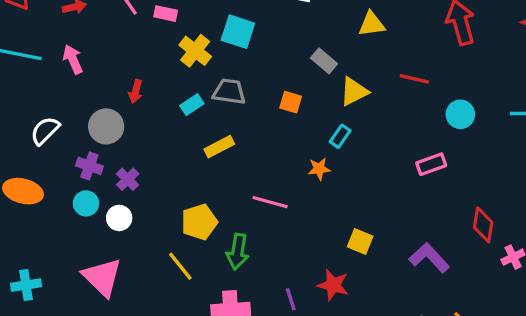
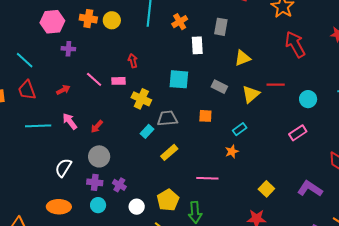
cyan square: (238, 32) -> (179, 79), moved
red arrow: (136, 91) -> (97, 126), moved, turned 40
yellow triangle: (354, 92) -> (251, 94), moved
cyan rectangle: (340, 136) -> (240, 129), turned 32
white circle: (119, 218) -> (137, 207), moved
yellow square: (360, 242) -> (266, 189), turned 35

